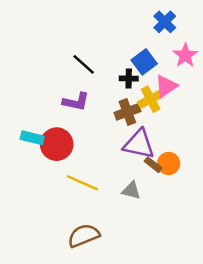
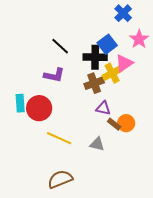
black cross: (129, 79) -> (95, 57), size x1.6
cyan rectangle: (32, 138) -> (20, 103), turned 72
purple triangle: (139, 144) -> (103, 108), size x0.6

